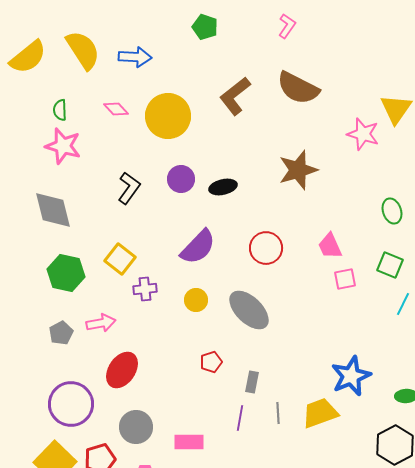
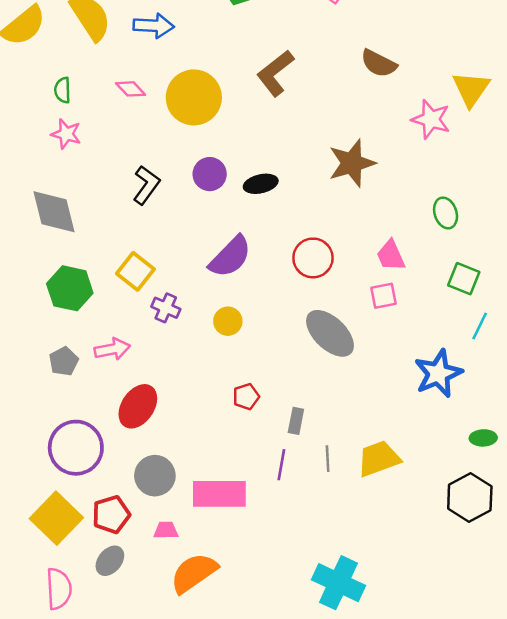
brown semicircle: (298, 88) -> (379, 63), moved, size x0.7
pink star: (63, 146) -> (66, 134), size x0.7
green ellipse: (392, 211) -> (446, 213), moved
pink square: (345, 279) -> (384, 296), moved
purple cross: (145, 289) -> (166, 308), turned 30
gray ellipse: (249, 310) -> (330, 333), moved
blue star: (351, 376) -> (438, 373), moved
pink rectangle: (189, 442) -> (219, 494), size x1.5

